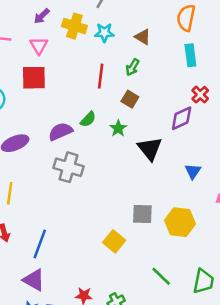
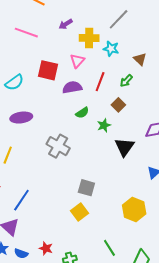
yellow cross: (74, 26) -> (89, 38), turned -30
pink triangle: (39, 46) -> (77, 61), moved
purple semicircle: (60, 131) -> (72, 87), moved
gray square: (142, 214) -> (86, 188), moved

